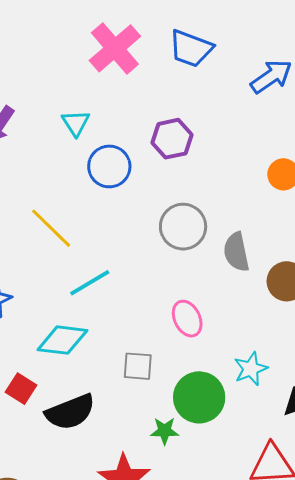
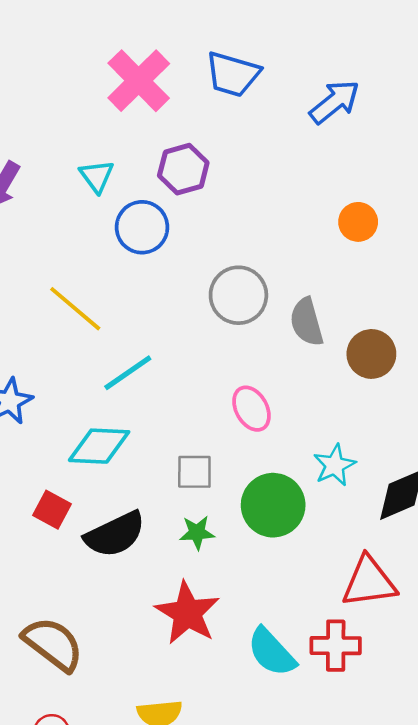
purple hexagon: (172, 139) -> (183, 169), moved
green star: (165, 431) -> (197, 533), moved

